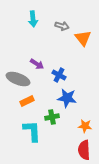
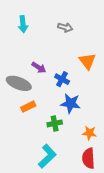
cyan arrow: (33, 19) -> (23, 24), moved
orange triangle: (83, 38) -> (87, 61), moved
cyan L-shape: (32, 131) -> (47, 156), moved, turned 50

